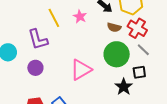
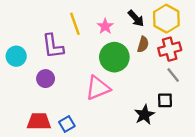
brown semicircle: (114, 27) -> (143, 44), turned -96
red cross: (137, 28) -> (170, 49), turned 36
green circle: (117, 54) -> (114, 57), moved

